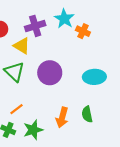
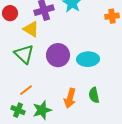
orange cross: (83, 31) -> (112, 16), moved, turned -32
cyan ellipse: (94, 77) -> (88, 59), moved

